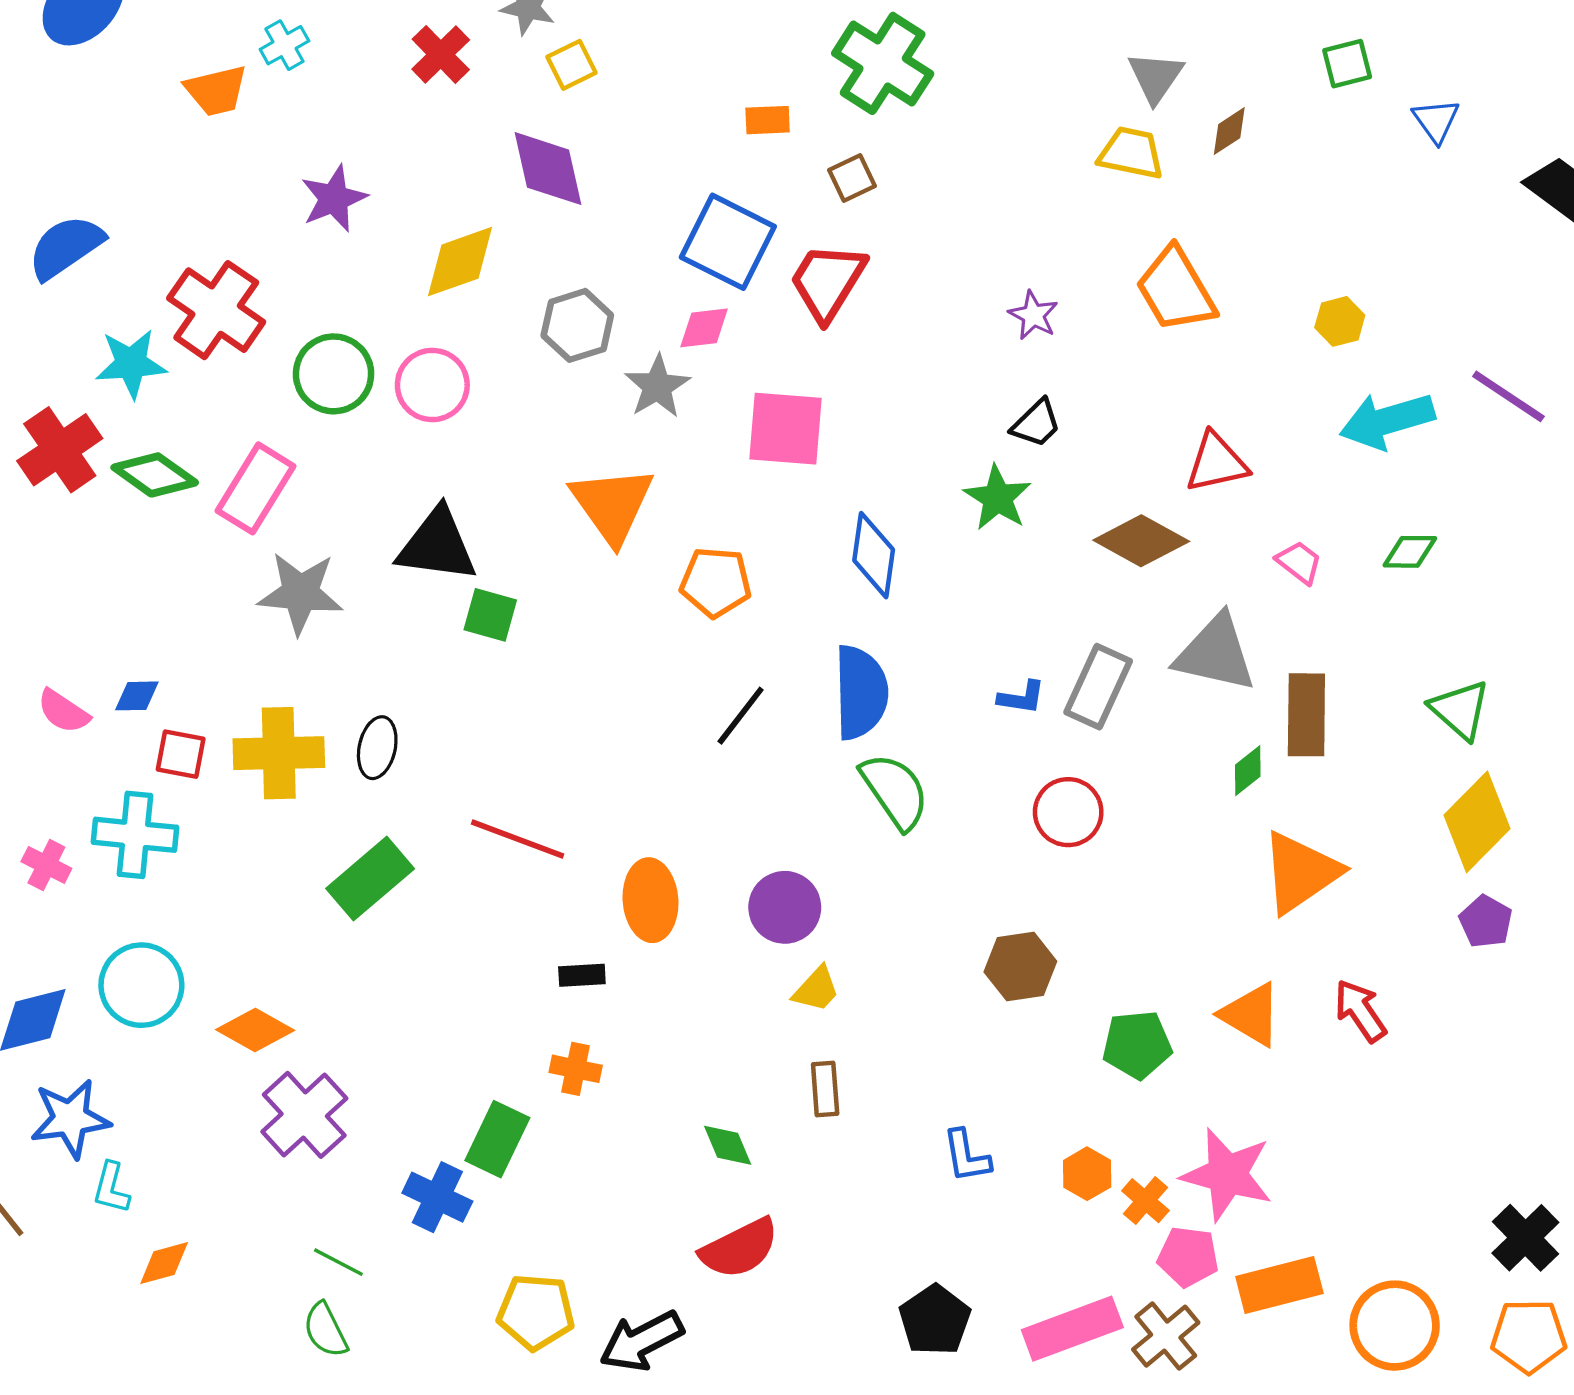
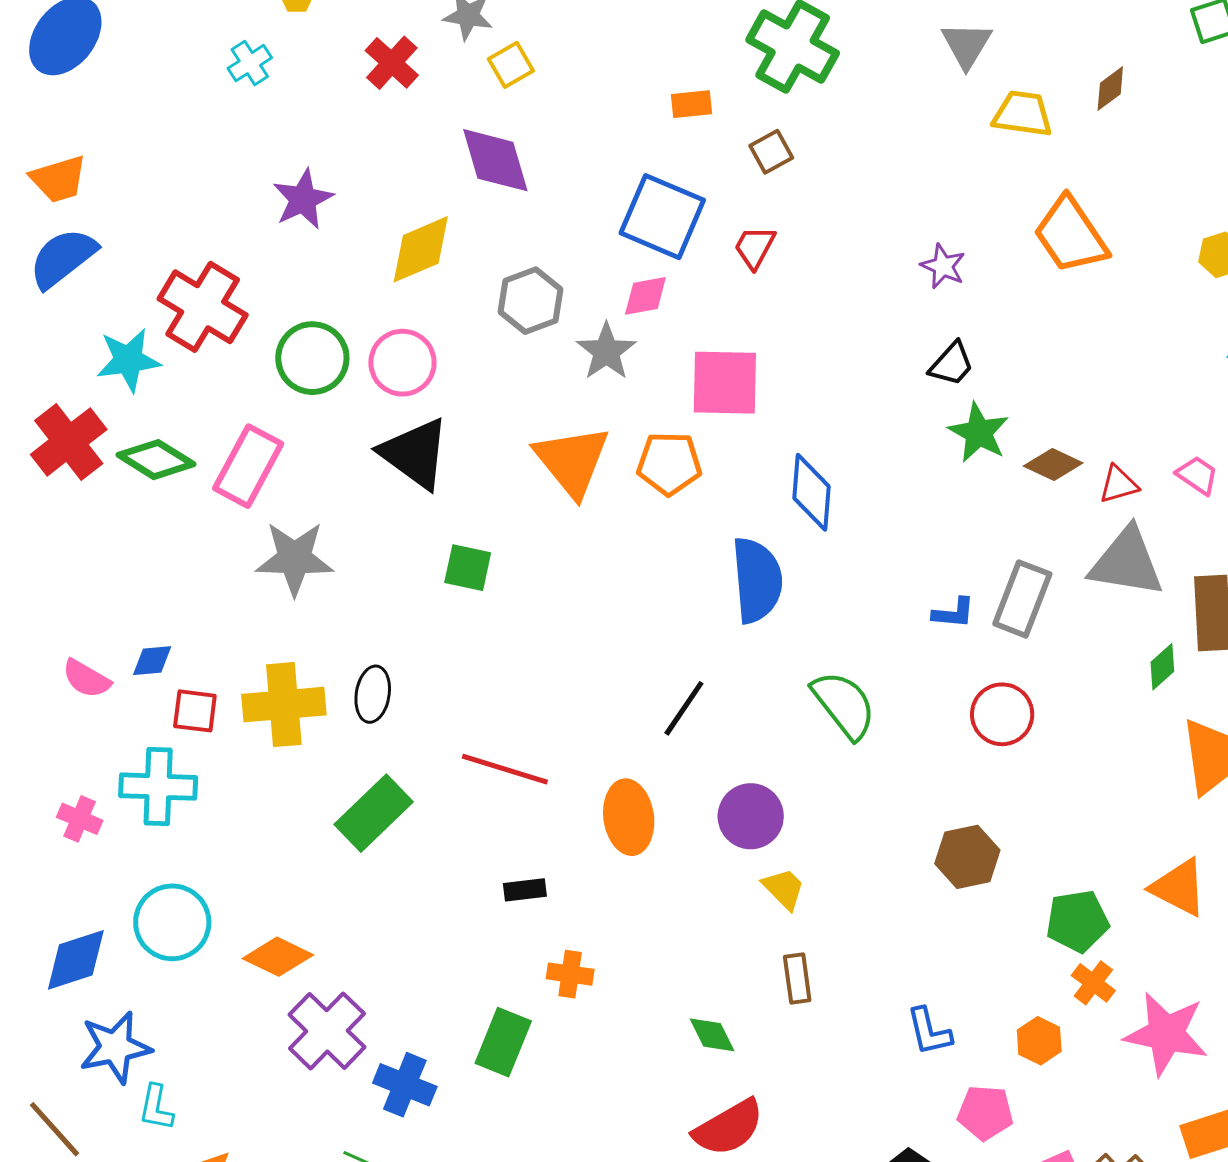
gray triangle: (1156, 77) -> (967, 45), moved
orange trapezoid: (216, 91) -> (59, 179), moved
red trapezoid: (828, 282) -> (755, 247), size x0.6
red triangle: (1216, 463) -> (1118, 484), moved, size x0.7
green star: (998, 498) -> (979, 433), moved
brown diamond: (1141, 541) -> (1053, 464), size x0.7
black triangle: (437, 545) -> (415, 453), moved, turned 32
orange pentagon: (716, 582) -> (669, 463), moved
blue semicircle: (861, 692) -> (757, 580), moved
black line: (741, 716) -> (684, 708), moved
black rectangle: (582, 975) -> (525, 890), moved
yellow trapezoid: (816, 989) -> (784, 889), turned -84
blue cross: (437, 1197) -> (405, 1085), moved
orange cross: (1145, 1201) -> (1093, 983), moved
pink pentagon: (1188, 1257) -> (985, 1113), moved

